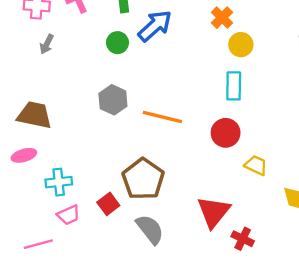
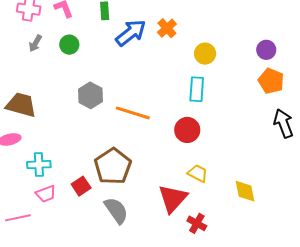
orange cross: (222, 18) -> (167, 28), moved
green circle: (117, 43) -> (69, 45), moved
yellow trapezoid: (256, 165) -> (198, 173), moved

